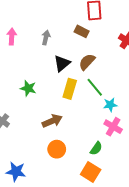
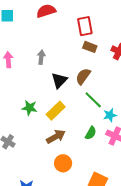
brown rectangle: (82, 31) -> (90, 47), moved
yellow rectangle: (70, 89) -> (56, 111), moved, turned 36
green semicircle: (96, 148) -> (91, 133), moved

